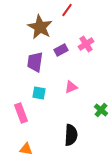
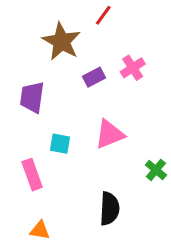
purple trapezoid: (35, 62) -> (32, 97), moved
pink triangle: (71, 87) -> (109, 134), size x1.5

